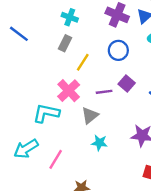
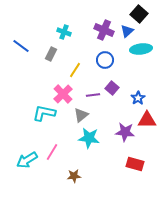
gray rectangle: (65, 43) -> (51, 54), moved
cyan star: (99, 143) -> (89, 138), size x1.5
cyan arrow: (26, 149) -> (27, 160), moved

